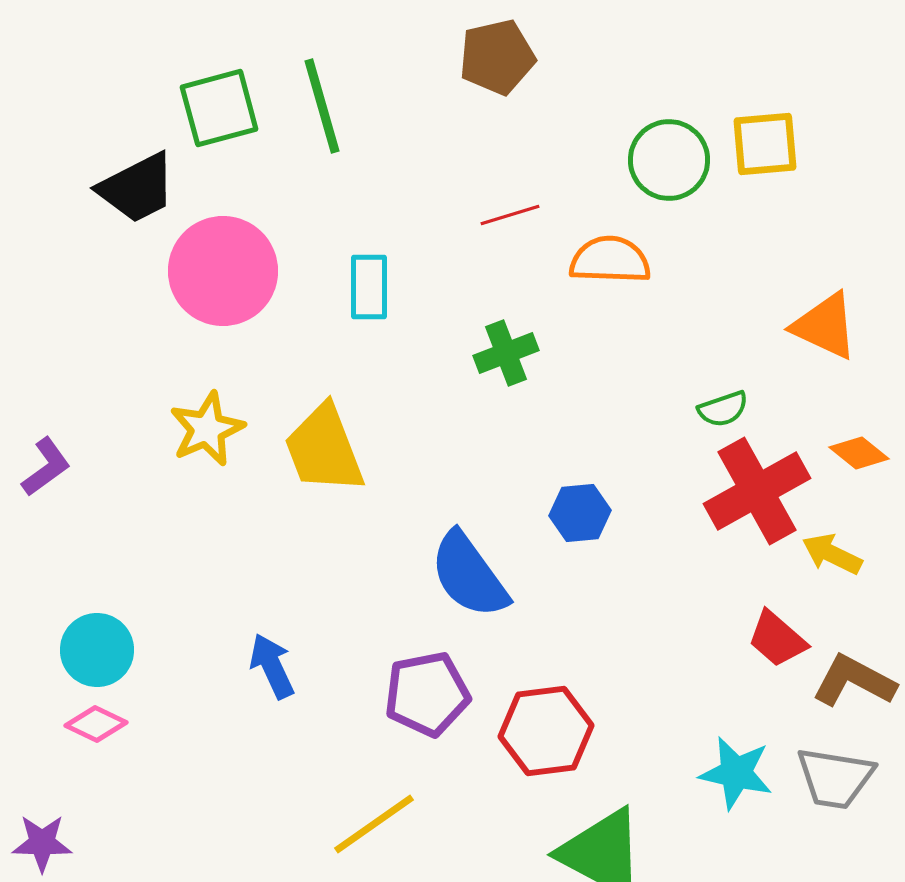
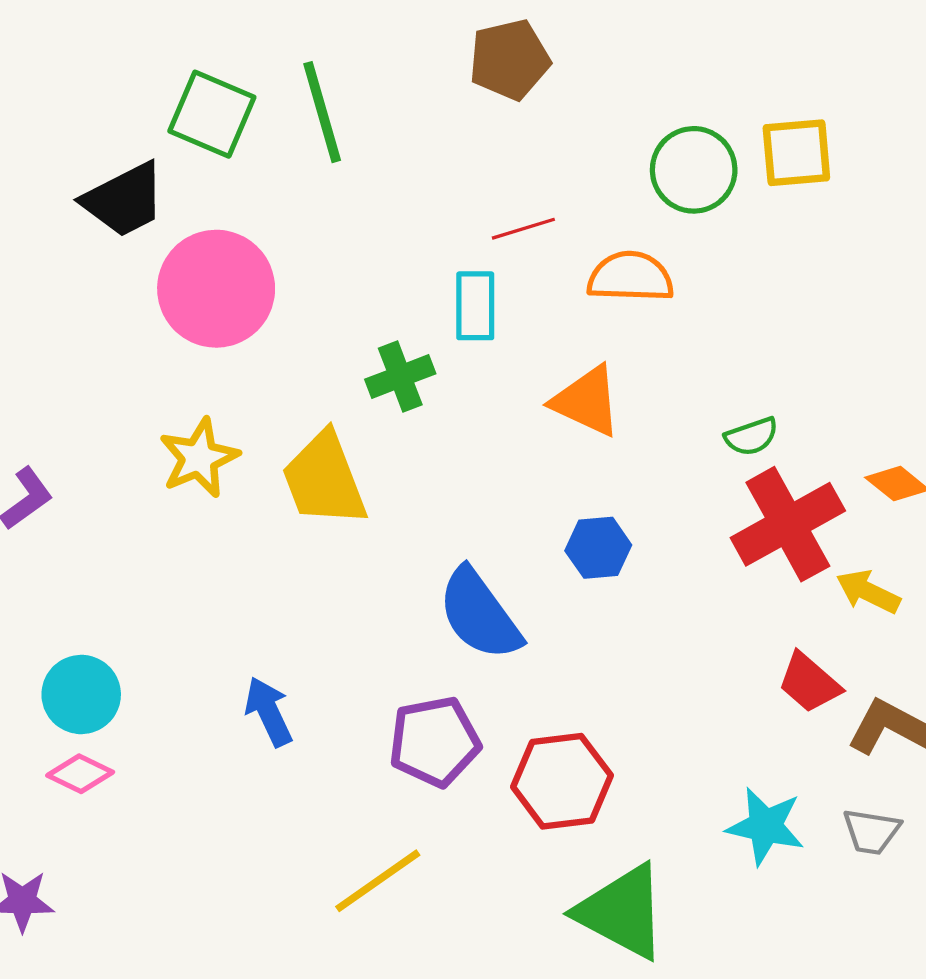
green square: (219, 108) -> (212, 114), turned 38
cyan rectangle: (369, 287) -> (475, 306), moved
orange triangle: (825, 326) -> (587, 401), moved
green cross: (506, 353) -> (400, 376), moved
gray trapezoid: (835, 778) -> (871, 832), size x0.7

